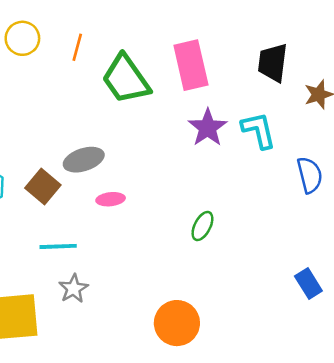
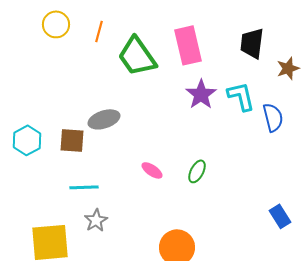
blue semicircle: (310, 175) -> (273, 117), moved
brown square: (43, 186) -> (72, 140), turned -36
pink ellipse: (111, 199) -> (152, 170), moved, turned 40

